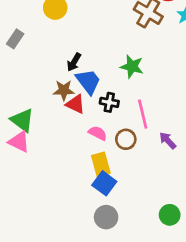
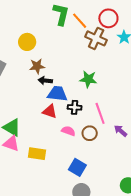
black arrow: (74, 62) -> (45, 81), turned 72
blue trapezoid: (88, 81) -> (57, 94), turned -40
brown star: (64, 90) -> (37, 66), moved
yellow rectangle: (101, 164) -> (37, 154), moved, turned -60

